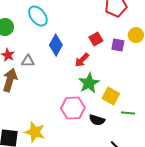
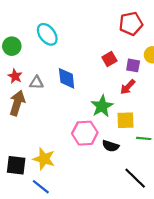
blue diamond: (56, 45) -> (67, 78), moved, turned -35
red arrow: (82, 60) -> (128, 87), moved
yellow square: (111, 96) -> (126, 120), turned -30

